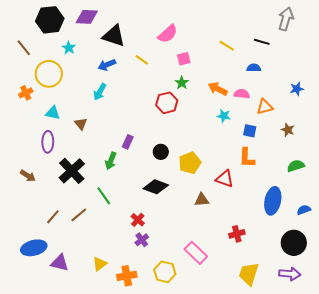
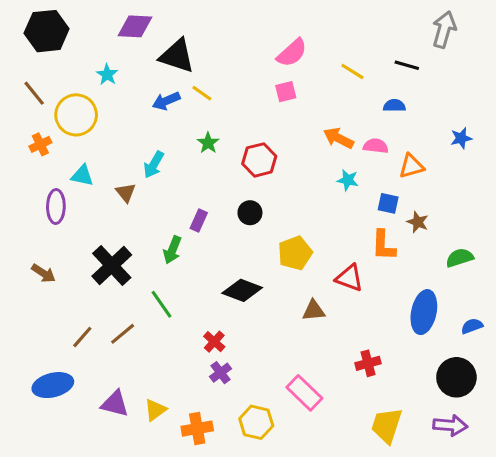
black hexagon: (50, 20) -> (47, 31), moved
pink semicircle: (168, 34) -> (292, 53), moved
brown line: (24, 48) -> (34, 93), moved
yellow line: (142, 60) -> (202, 93), moved
green star: (182, 83) -> (208, 143), moved
cyan arrow: (100, 92) -> (154, 165), moved
brown star: (288, 130) -> (418, 222), moved
purple ellipse: (48, 142) -> (56, 206), moved
black circle: (161, 152) -> (250, 213), moved
purple triangle: (60, 263) -> (115, 404), moved

